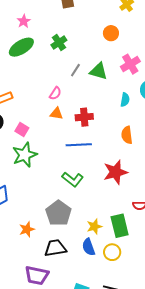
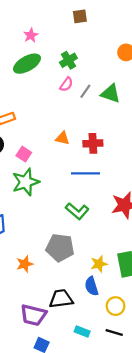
pink semicircle: (55, 93) -> (66, 84), moved
gray pentagon: (58, 213) -> (60, 248), turned -30
black trapezoid: (55, 248) -> (61, 299), moved
yellow circle: (112, 252) -> (115, 306), moved

